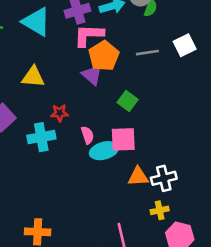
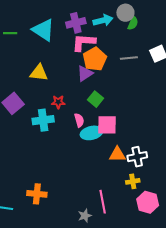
purple triangle: (92, 75) -> (85, 73), turned 42
green square: (128, 101) -> (95, 99), moved

